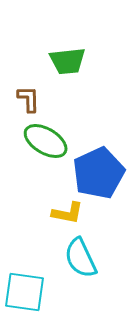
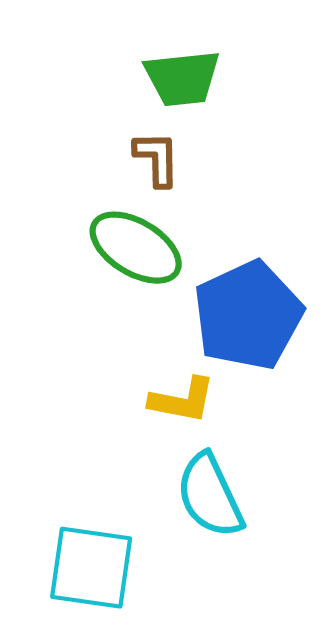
brown L-shape: (29, 99) -> (157, 159), moved

